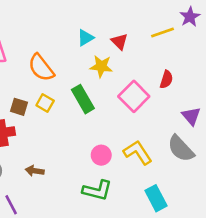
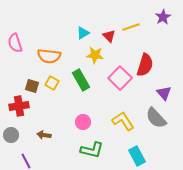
yellow line: (163, 32) -> (131, 27), moved
orange semicircle: (41, 68) -> (49, 56), turned -45
red semicircle: (166, 79) -> (145, 65), size x1.6
pink circle: (101, 155) -> (83, 122), moved

